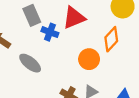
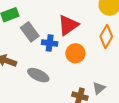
orange circle: (89, 59) -> (75, 53), moved

